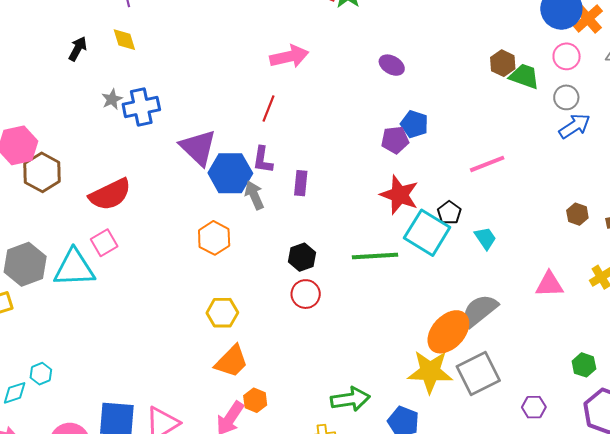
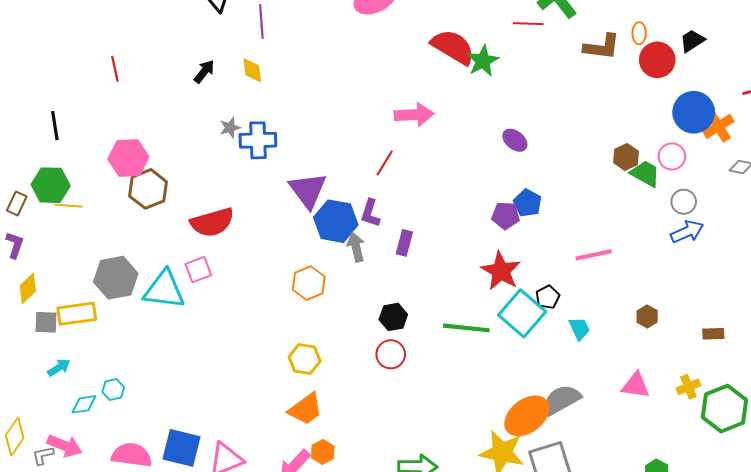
pink circle: (567, 56) -> (672, 156), moved
brown hexagon: (577, 214) -> (647, 316), moved

